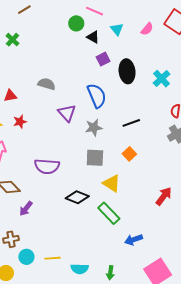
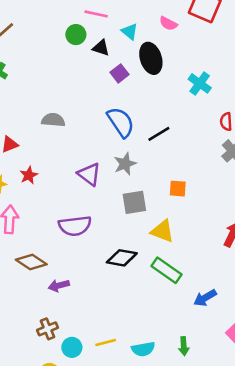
pink semicircle: (147, 29) -> (168, 24), turned 88
black ellipse: (127, 71) -> (151, 58), moved
purple triangle: (67, 113) -> (89, 174), moved
black line: (131, 123) -> (159, 134), moved
orange square: (129, 154) -> (178, 189), turned -32
purple arrow: (26, 209) -> (59, 285), turned 49

